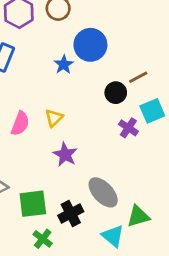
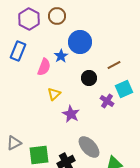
black circle: (116, 93) -> (89, 78), moved
pink semicircle: (20, 124) -> (44, 67), moved
purple star: (65, 154) -> (71, 114), moved

